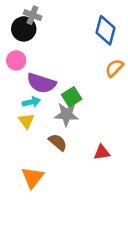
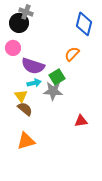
orange semicircle: (114, 68) -> (72, 54), moved
cyan arrow: (31, 102) -> (34, 83), moved
brown semicircle: (58, 142) -> (25, 109), moved
orange triangle: (33, 177) -> (26, 141), turned 36

